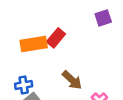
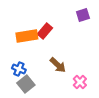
blue cross: (24, 85) -> (19, 69), turned 32

